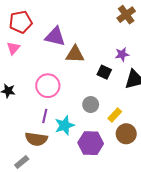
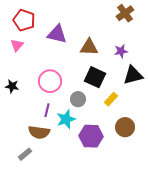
red pentagon: (21, 22) -> (24, 20), turned 30
brown triangle: (75, 54) -> (89, 47), moved
black square: (104, 72) -> (95, 77), moved, size x1.5
gray circle: (91, 105) -> (78, 99), moved
yellow rectangle: (115, 115) -> (111, 99), moved

